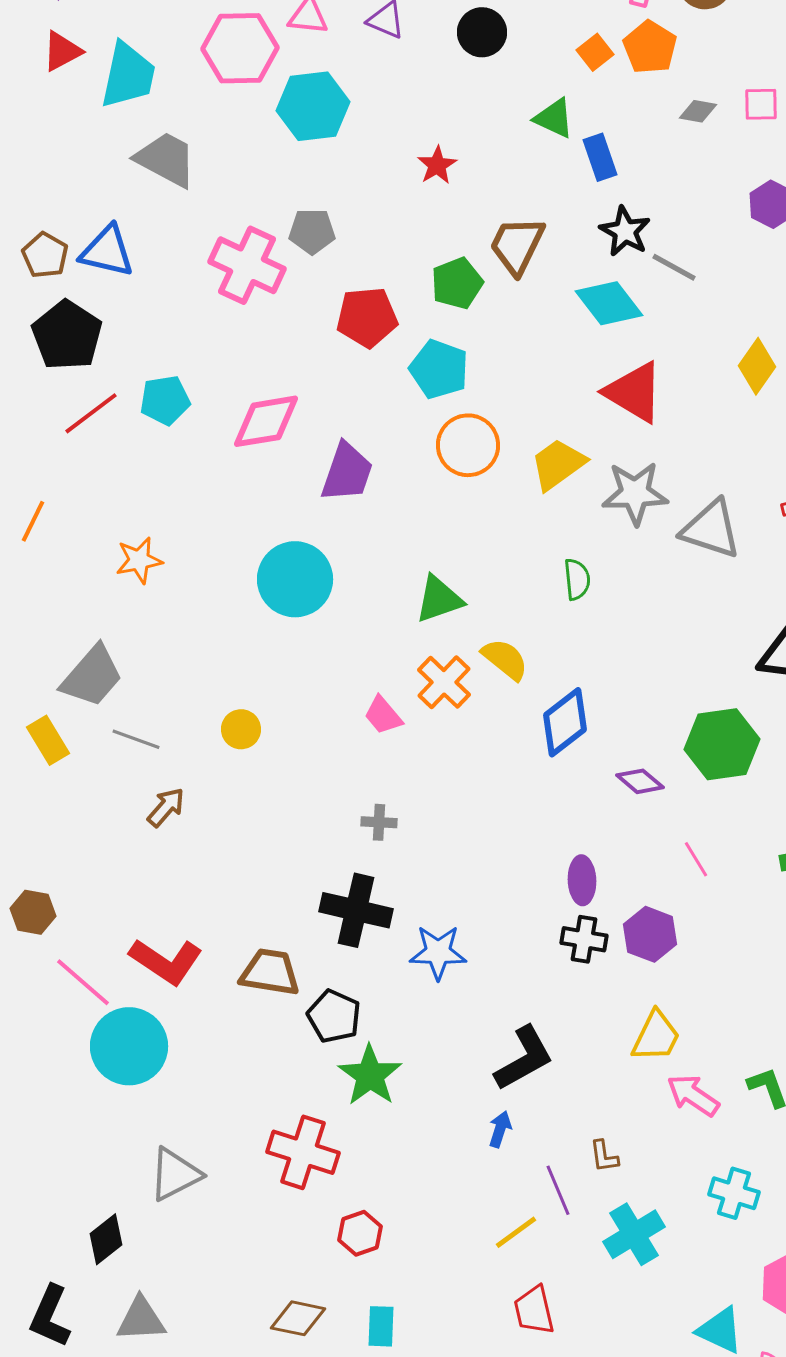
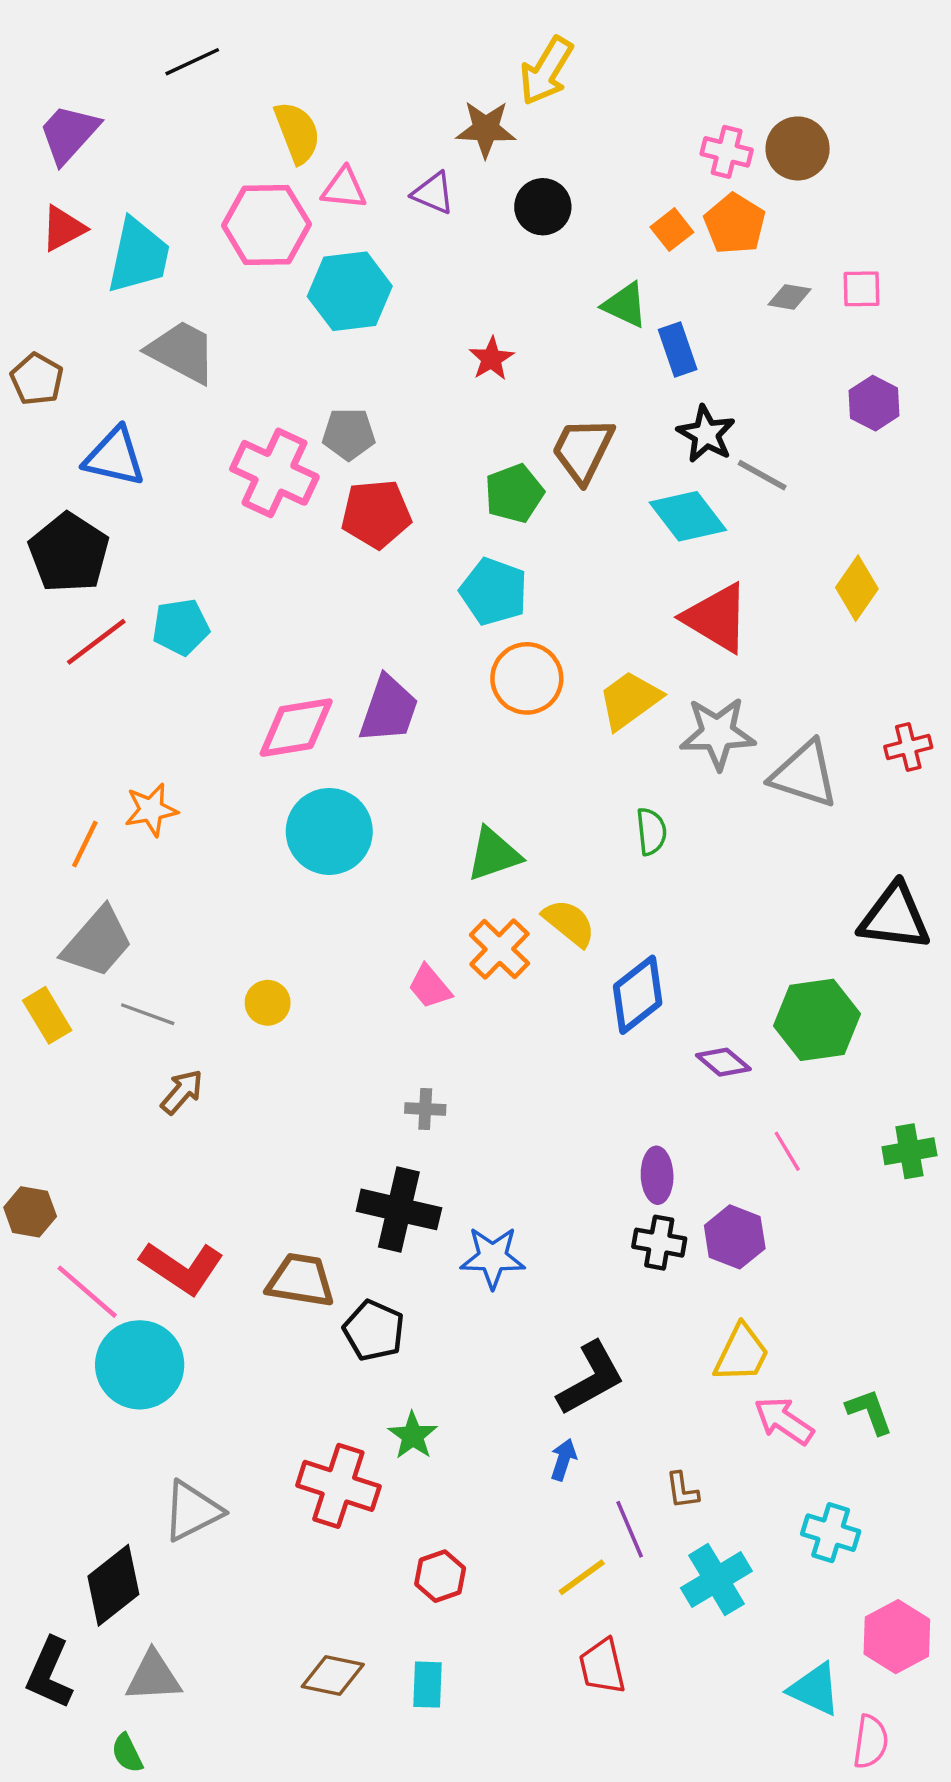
brown pentagon: (45, 255) -> (37, 379), moved
red pentagon: (367, 317) -> (376, 514), moved
pink diamond: (266, 421) -> (296, 728), moved
orange line: (33, 521) -> (85, 844), moved
green star: (370, 1075) -> (413, 1436), moved, size x0.7
red hexagon: (360, 1233) -> (440, 1576), moved
black diamond: (106, 1239) -> (113, 1585), size x1.4

